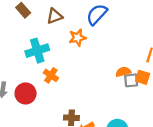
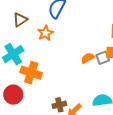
orange semicircle: (123, 72) -> (88, 58), moved
orange cross: (51, 75) -> (31, 73), size x1.5

